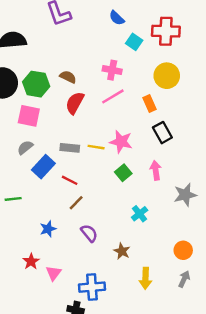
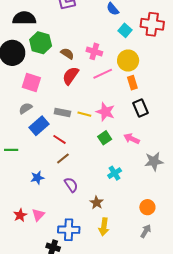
pink cross: (112, 70) -> (94, 51), moved
yellow circle: (167, 76) -> (128, 61), moved
green hexagon: (36, 84) -> (41, 43), moved
pink arrow: (156, 170) -> (132, 139), turned -63
red star: (31, 261) -> (20, 215), moved
yellow arrow: (145, 278) -> (104, 227), moved

